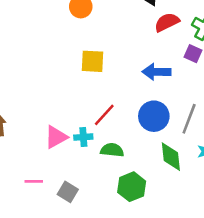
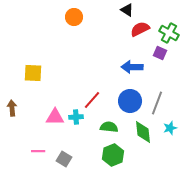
yellow square: (92, 61) -> (33, 73), moved
pink triangle: (56, 137) -> (55, 117), turned 30
green semicircle: (112, 150) -> (109, 127), moved

